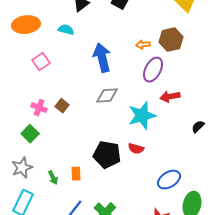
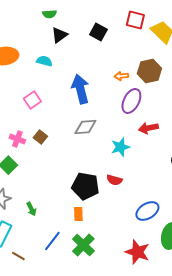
pink square: (41, 62) -> (32, 100), moved
cyan star: (142, 116) -> (120, 147), size x0.7
orange rectangle: (76, 174) -> (78, 214), moved

